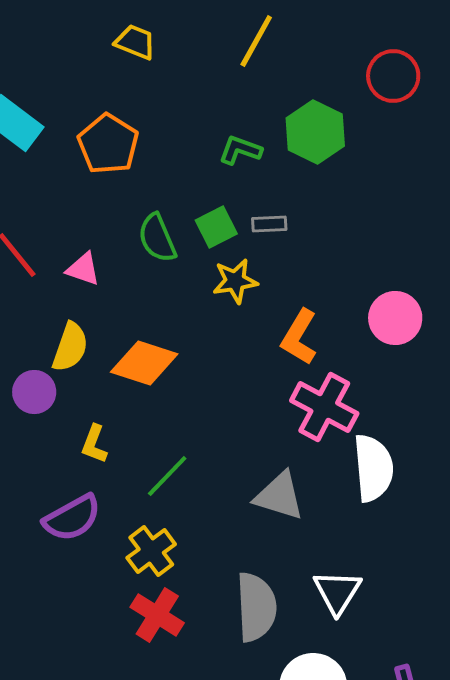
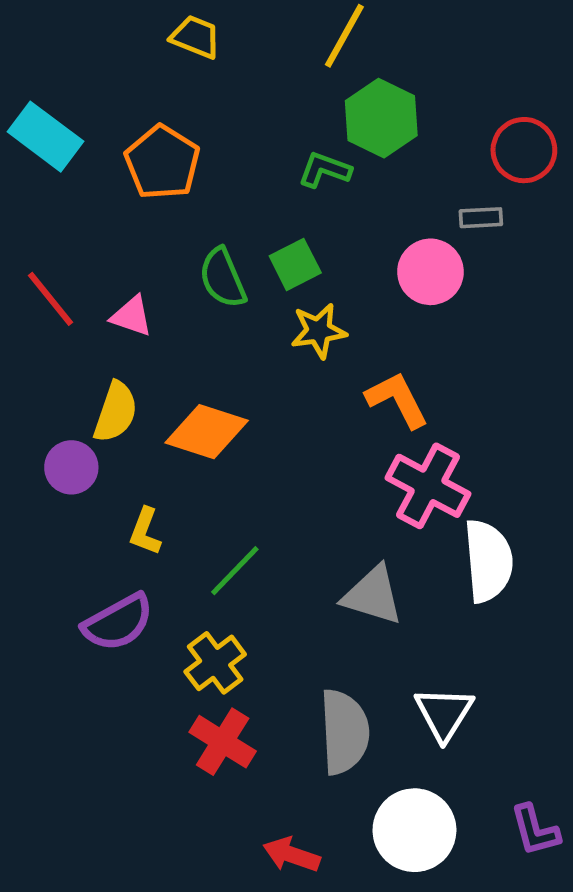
red circle: (393, 76) -> (524, 150), moved
green hexagon: (315, 132) -> (381, 118), moved
gray rectangle: (269, 224) -> (481, 218), moved
pink circle: (395, 318) -> (430, 272), moved
orange L-shape: (299, 337) -> (397, 400), turned 122

